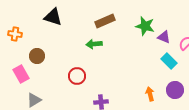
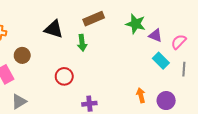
black triangle: (53, 17) -> (54, 29), moved
green arrow: (94, 44) -> (82, 43), turned -91
purple circle: (175, 90) -> (166, 101), moved

